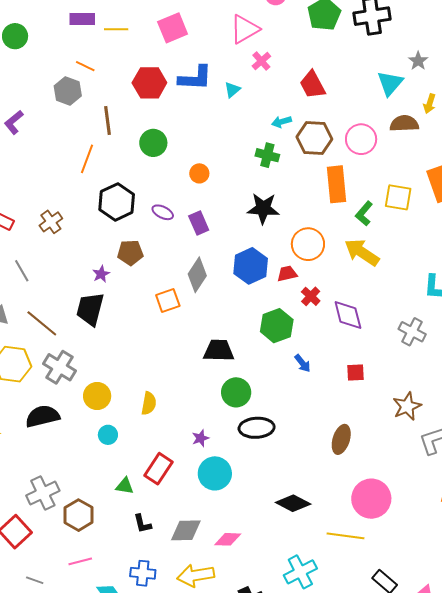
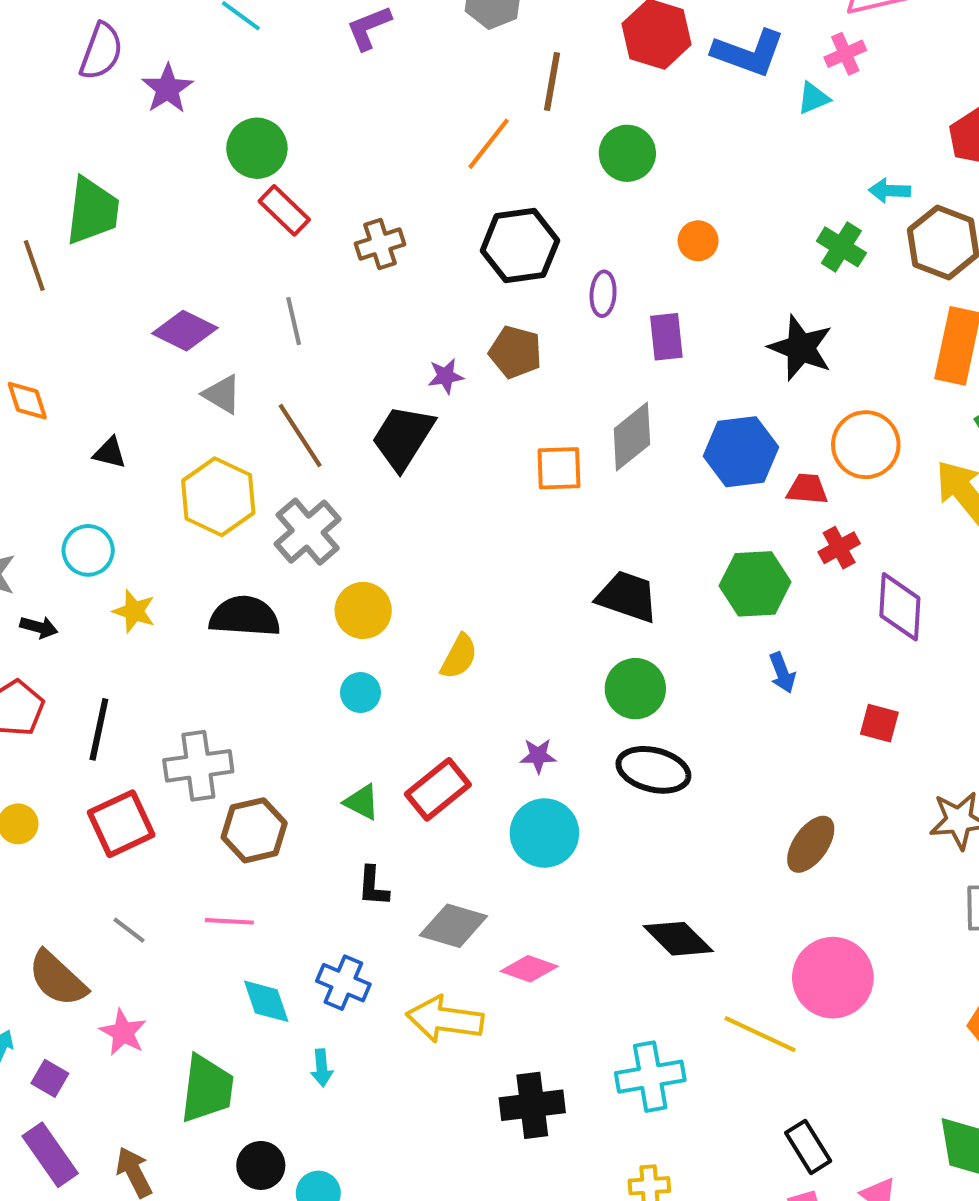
pink cross: (261, 61) -> (845, 54), moved
purple ellipse: (163, 212) -> (603, 294), turned 50

